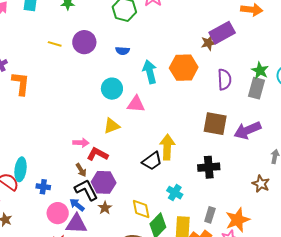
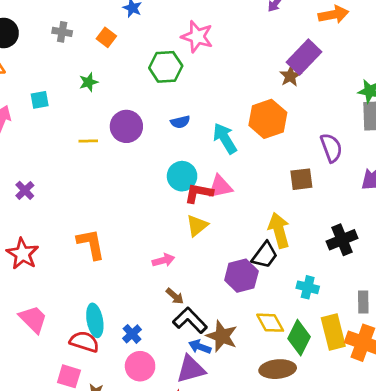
purple semicircle: (224, 79) -> (331, 148), moved
orange L-shape: (21, 83) -> (91, 244), moved
brown square: (215, 124) -> (301, 179), moved, size x0.7
red L-shape: (97, 154) -> (199, 193), moved
purple hexagon: (104, 182) -> (241, 276), moved
blue cross: (43, 187) -> (132, 334), turned -32
blue arrow: (77, 205) -> (200, 347), moved
brown star: (105, 208) -> (222, 336), size x1.6
pink circle: (58, 213) -> (140, 366), moved

